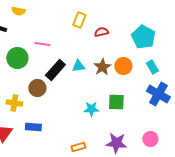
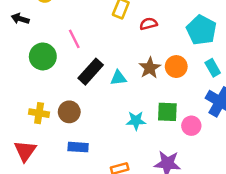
pink line: (42, 44) -> (74, 39), turned 56
cyan triangle: (78, 66) -> (118, 78), moved
brown circle: (37, 88) -> (69, 112), moved
blue rectangle: (33, 127) -> (78, 147), moved
pink circle: (150, 139) -> (191, 126), moved

